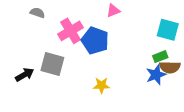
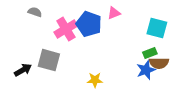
pink triangle: (113, 11) -> (114, 13), moved
blue pentagon: (95, 41) -> (89, 24), moved

